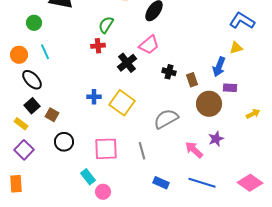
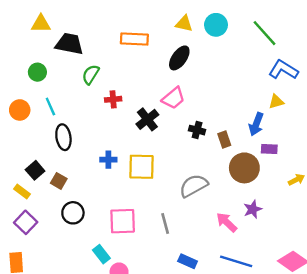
green semicircle: (106, 25) -> (91, 74), moved
black ellipse: (32, 80) -> (63, 137), moved, turned 35
yellow square: (122, 103) -> (141, 167), turned -35

